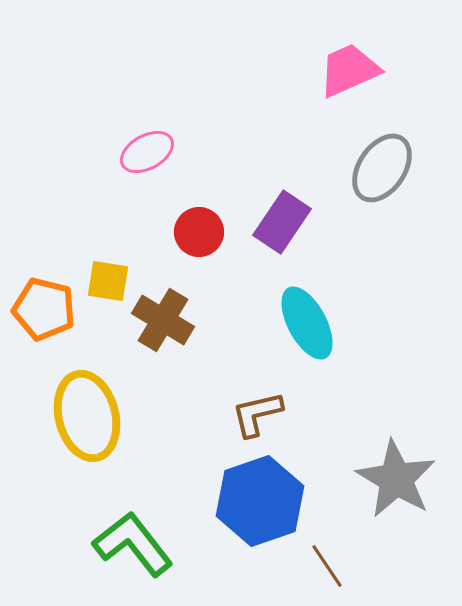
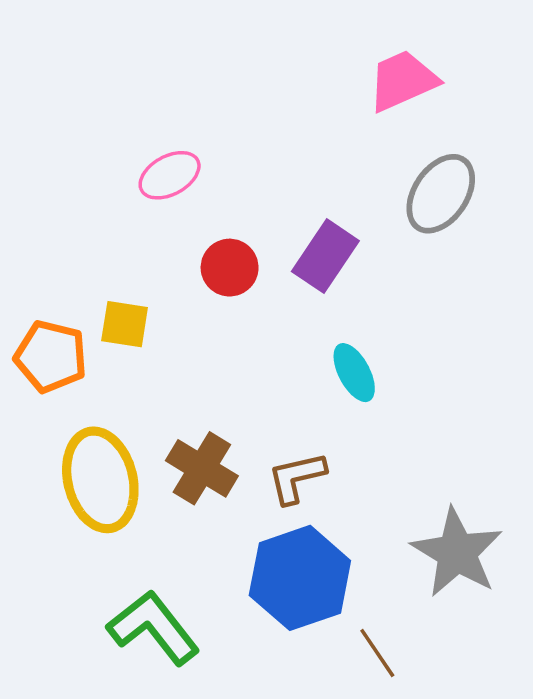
brown cross: (163, 320) -> (202, 468), moved
cyan ellipse: (307, 323) -> (354, 373), size x0.7

